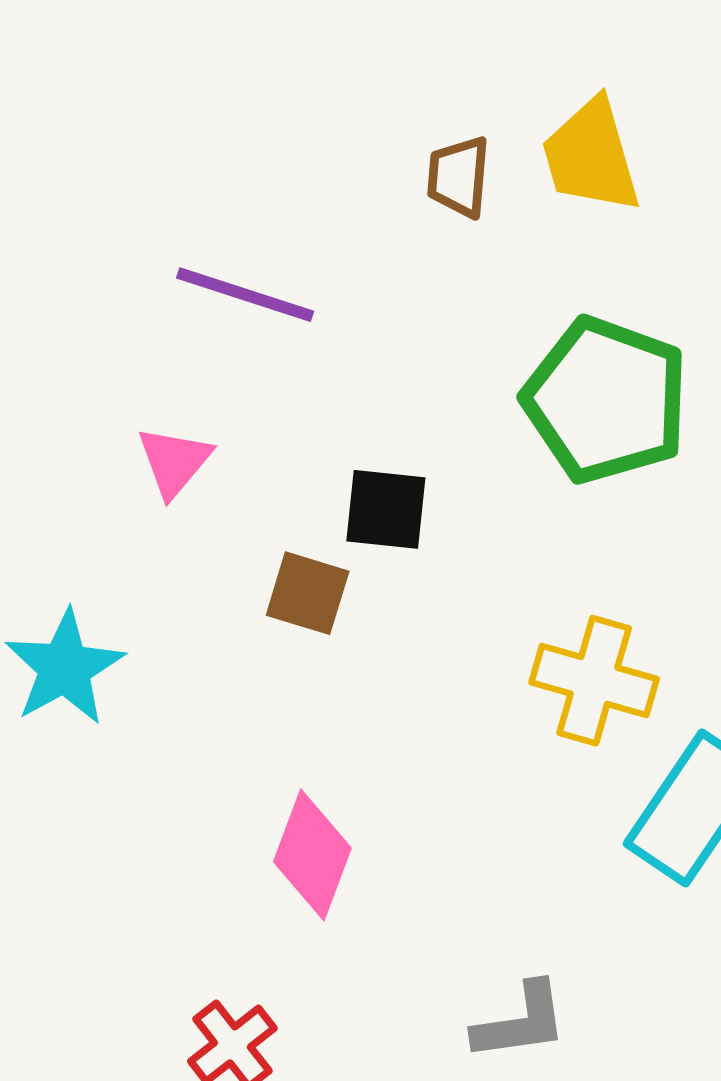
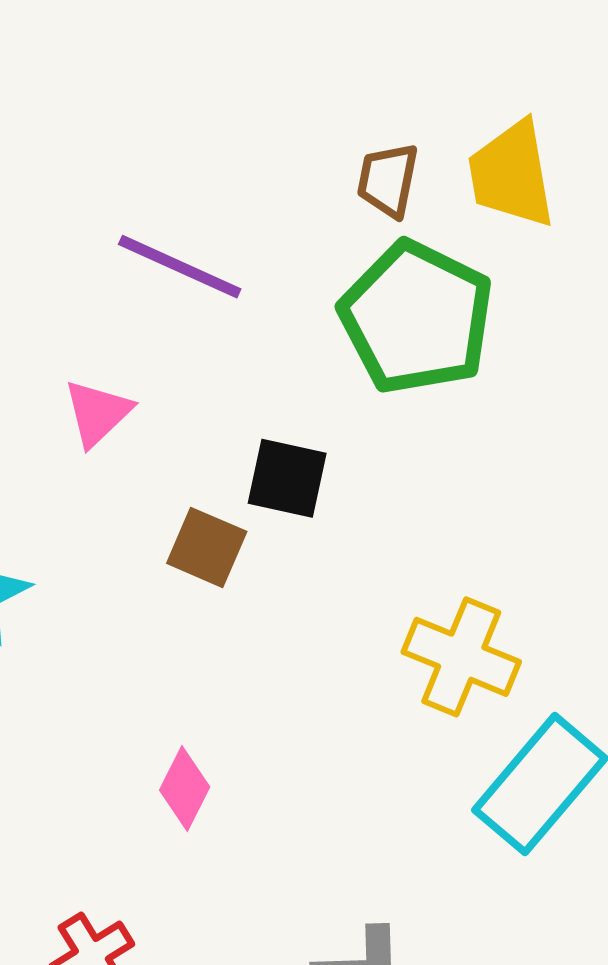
green pentagon: (606, 400) -> (417, 318), moved
pink diamond: (312, 855) -> (185, 788), size x0.7

